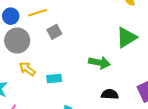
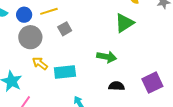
green triangle: (126, 37) -> (124, 23), moved
cyan rectangle: (54, 79) -> (65, 72), size x1.5

